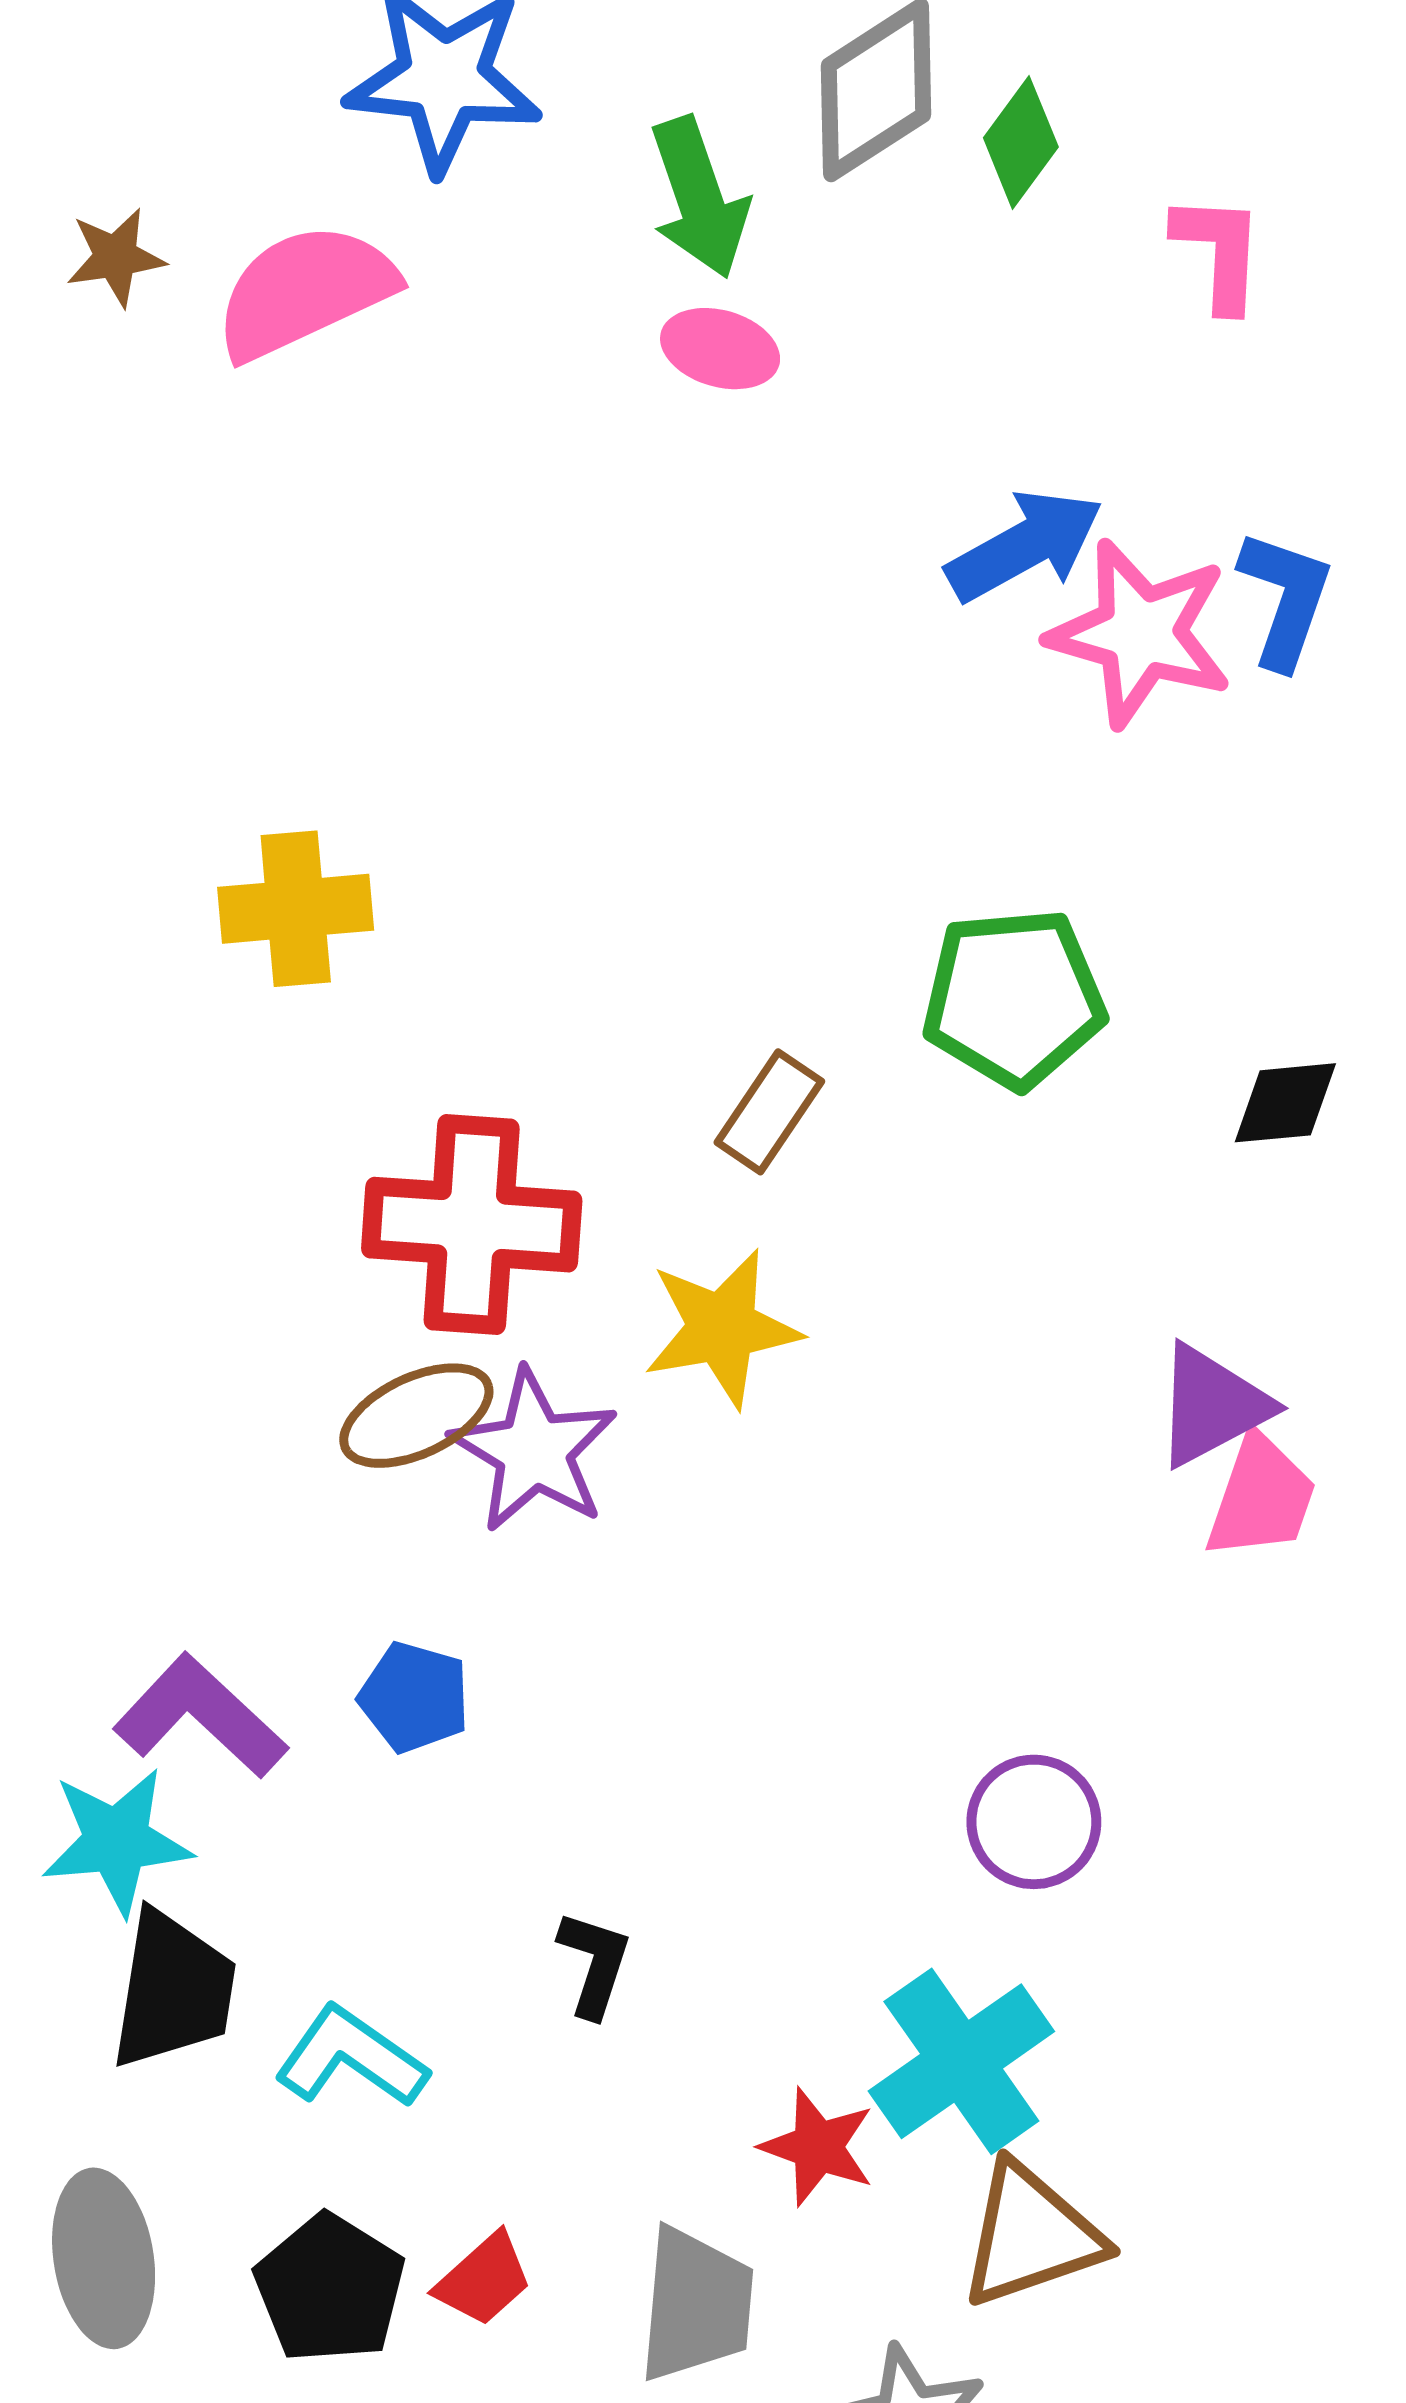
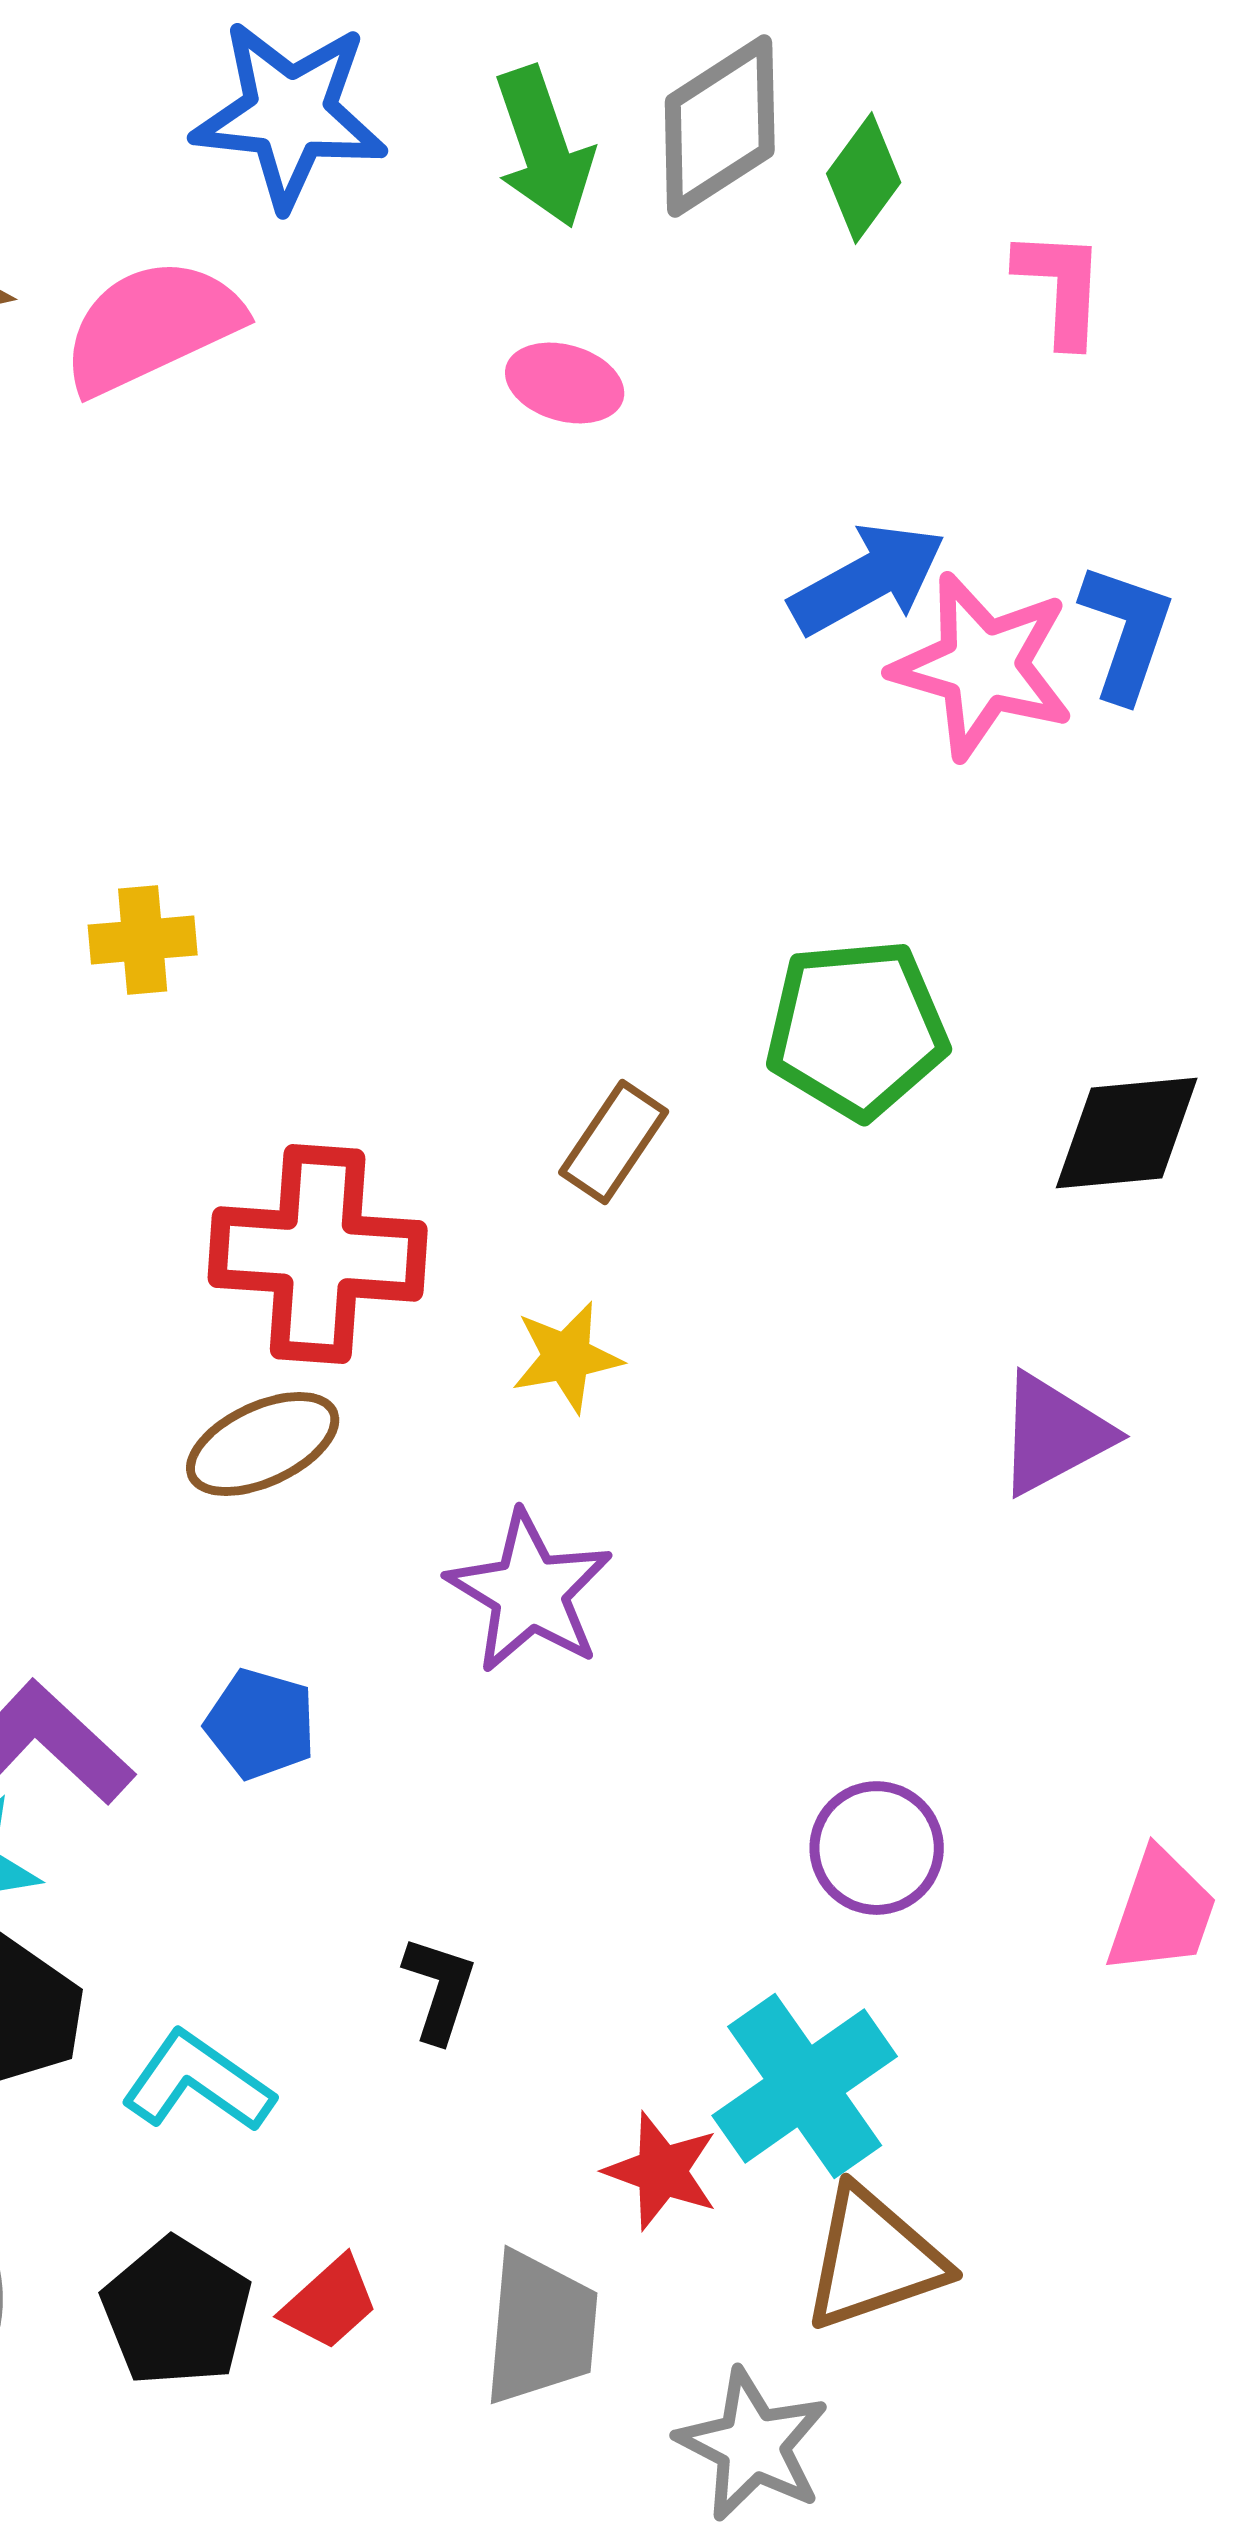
green arrow: (699, 198) -> (544, 147), moved
yellow cross: (296, 909) -> (143, 940), size x0.7
black diamond: (1285, 1103) -> (1127, 1133), size x1.4
yellow star: (722, 1328) -> (567, 1357), size x0.7
purple star: (534, 1451) -> (530, 1592), moved
pink trapezoid: (1261, 1497) -> (1162, 1912), moved

